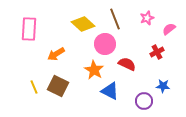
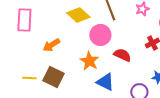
yellow line: (34, 87) -> (29, 78), turned -64

